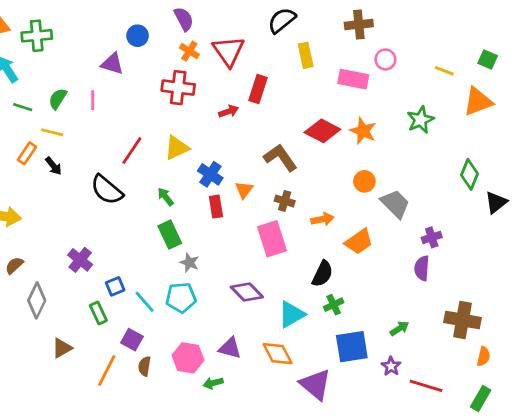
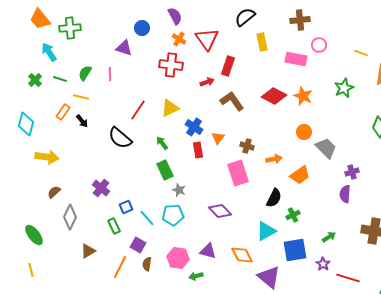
brown L-shape: (280, 158) -> (232, 101), moved
green cross: (334, 305) -> (293, 215), moved
cyan triangle: (292, 314) -> (266, 231), moved

